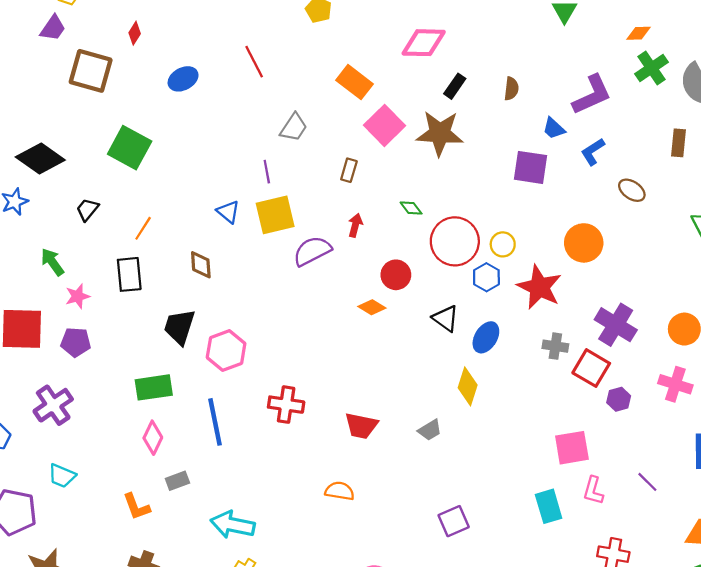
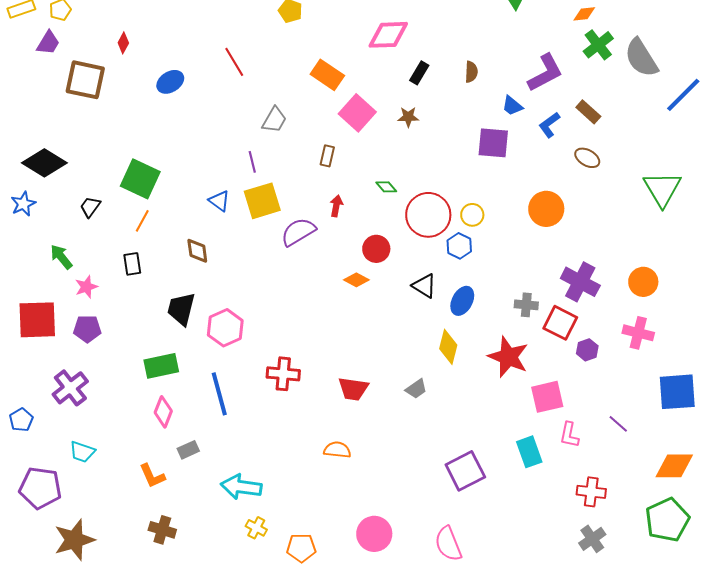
brown star: (440, 133) -> (408, 117), size x0.5
brown rectangle: (679, 143) -> (588, 112), moved, turned -50
green square: (130, 148) -> (140, 179), moved
black rectangle: (129, 274) -> (132, 264), size x0.7
red star: (539, 287) -> (508, 357), moved
purple square: (454, 521) -> (465, 471), moved, size x1.4

